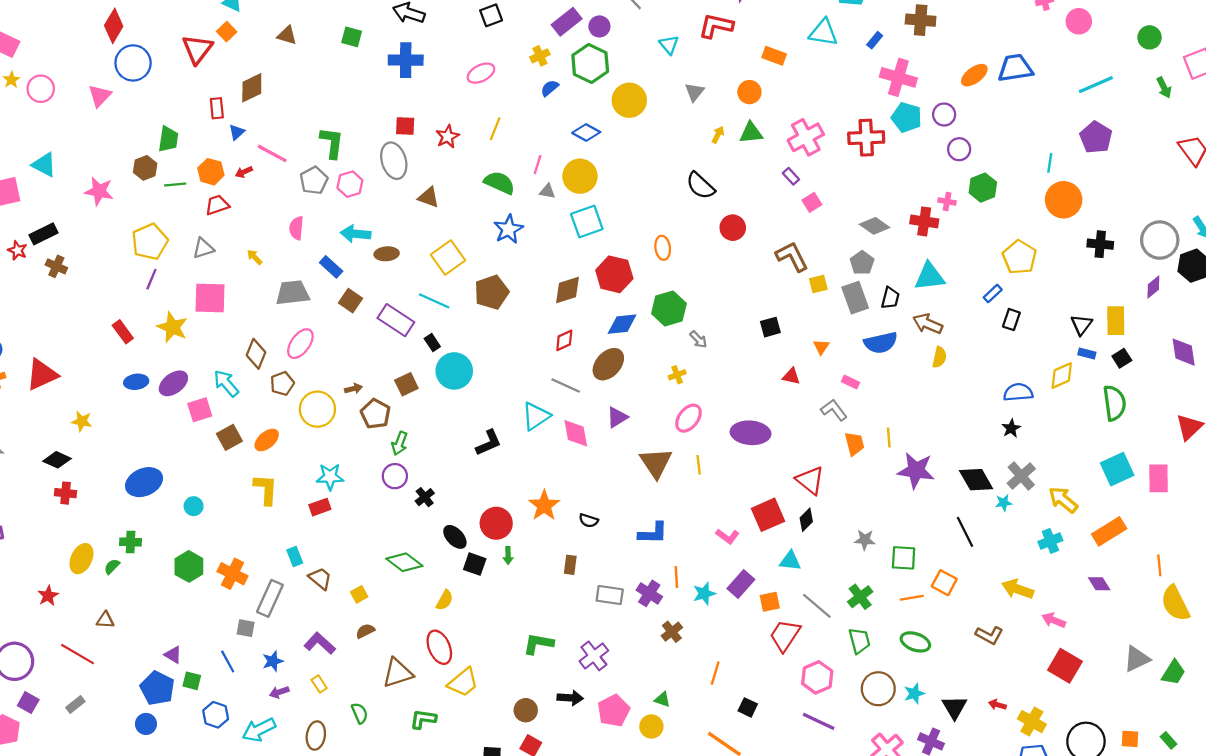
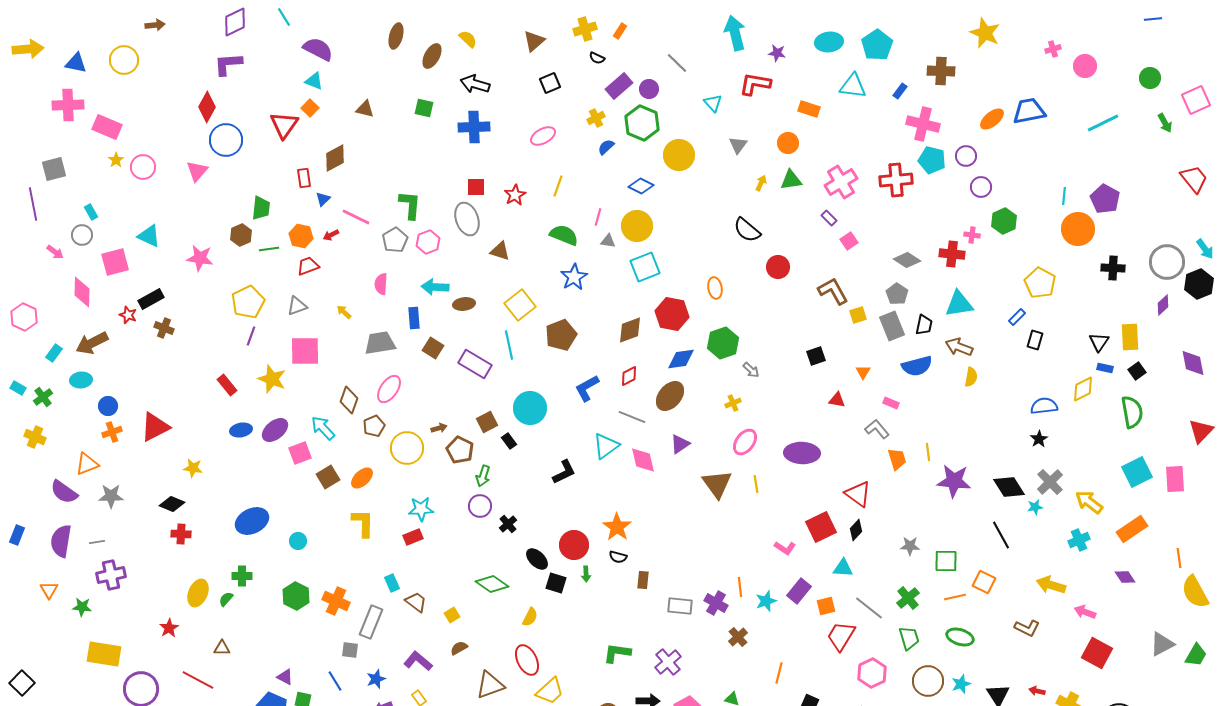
purple pentagon: (1096, 137) -> (1105, 199), moved
blue rectangle: (331, 267) -> (414, 318), turned 45
cyan line: (434, 301) -> (509, 345), turned 56
black rectangle: (432, 343) -> (509, 441), moved
black semicircle: (589, 521) -> (618, 557), moved
blue L-shape: (653, 533) -> (587, 388), moved, turned 152

